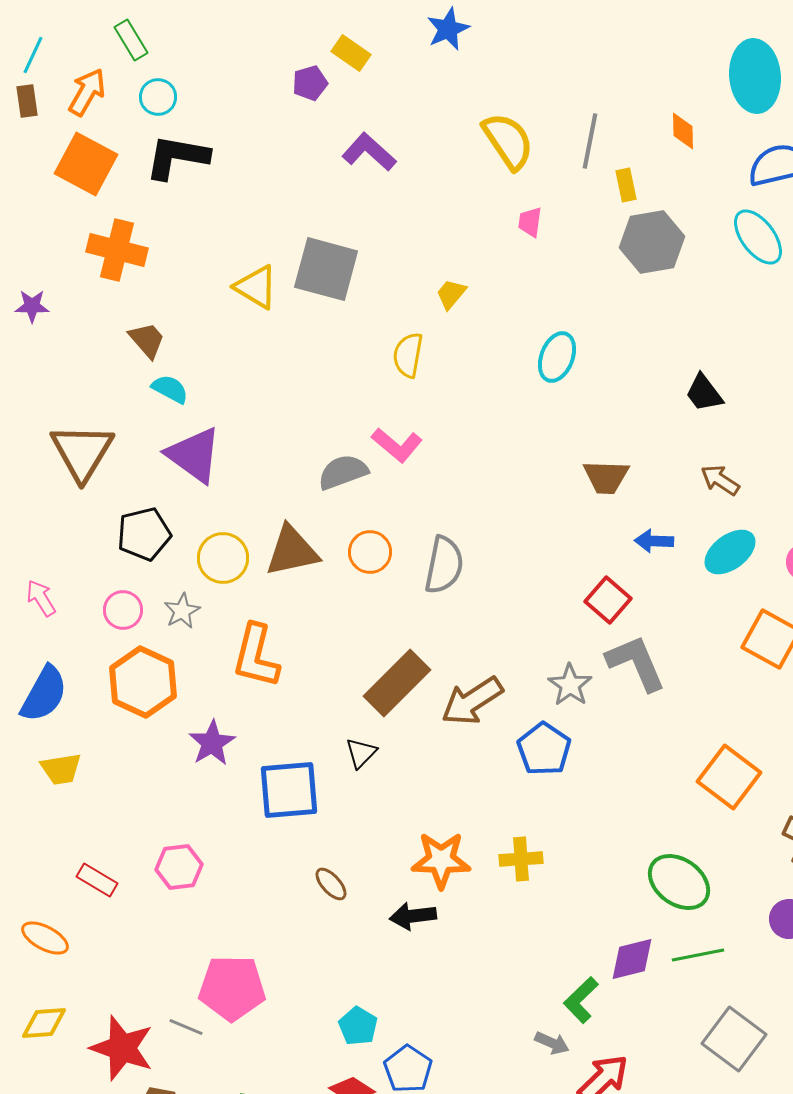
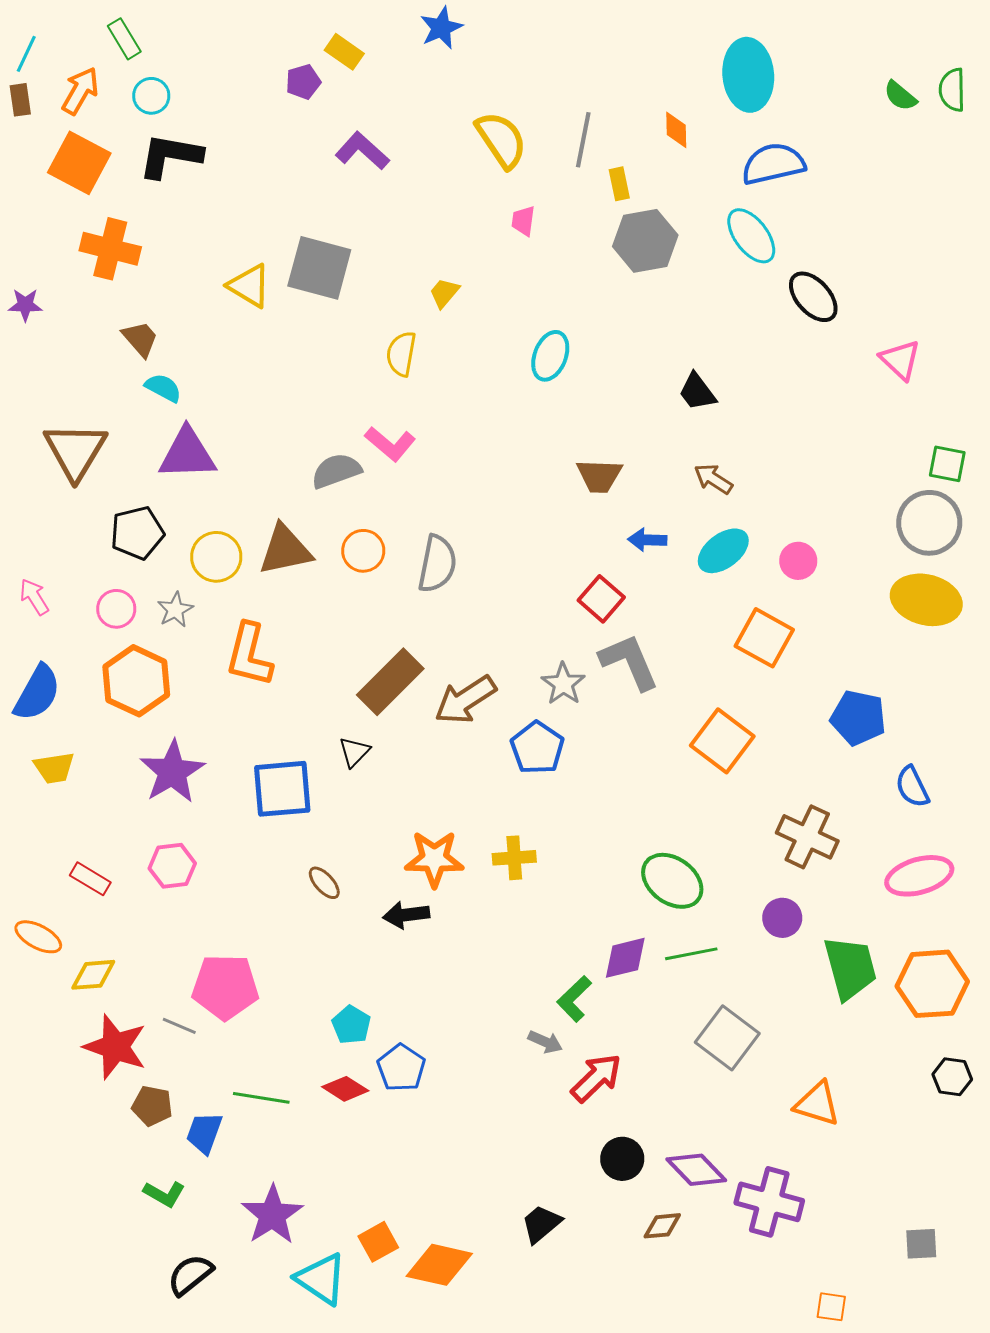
purple triangle: (194, 455) -> (187, 454), turned -38
purple star: (212, 743) -> (172, 772), moved, size x1.4
orange square: (729, 777) -> (722, 741), moved
yellow diamond: (44, 1023) -> (93, 975), moved

